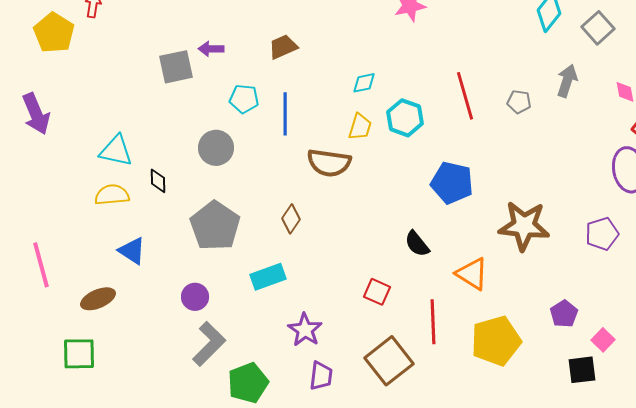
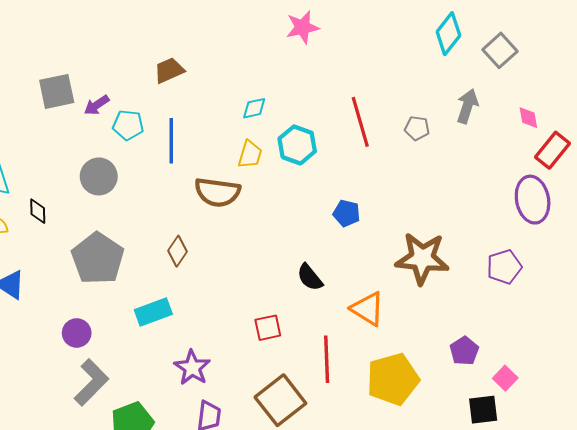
purple arrow: (211, 49) -> (97, 105), moved, turned -35
blue pentagon: (452, 183) -> (347, 213), size x0.6
red square: (377, 292) -> (268, 328), turned -36

